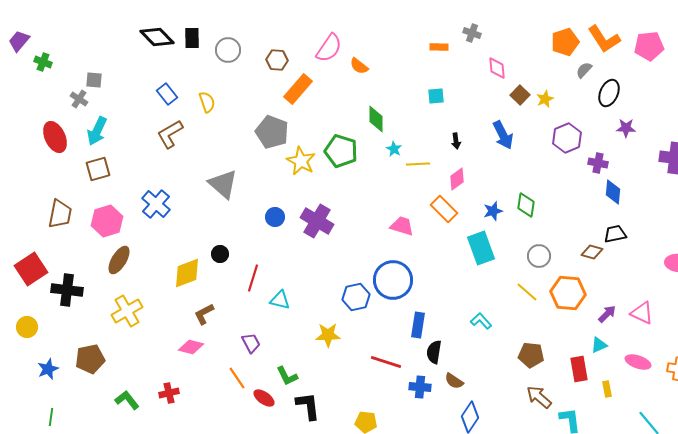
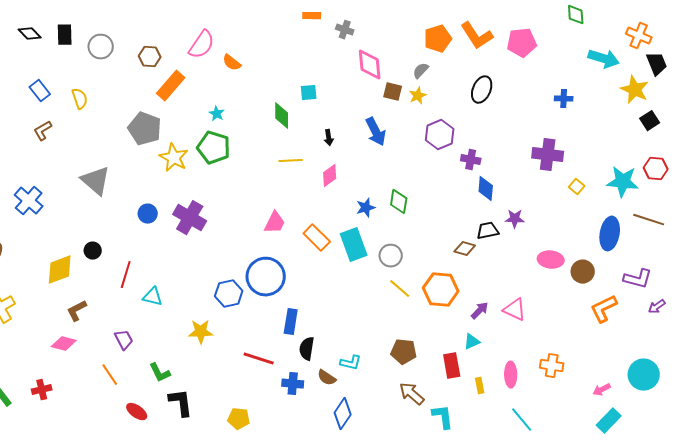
black diamond: (157, 37) -> (30, 34), size x0.7
orange rectangle: (439, 47) -> (312, 16), moved
pink diamond: (497, 68) -> (370, 65), size x1.4
gray semicircle: (584, 70) -> (421, 71), moved
brown square: (520, 95) -> (393, 92), turned -30
green diamond: (376, 119) -> (282, 116), moved
purple star: (626, 128) -> (515, 219), moved
brown L-shape: (170, 134) -> (43, 131), size x0.7
cyan star: (394, 149) -> (217, 114), moved
orange rectangle: (444, 209) -> (317, 238), moved
pink trapezoid: (402, 226) -> (275, 223), turned 100
gray circle: (539, 256) -> (391, 256), moved
cyan L-shape: (481, 321) -> (351, 363), moved, turned 145
pink ellipse: (638, 362) -> (511, 375), moved, turned 70
red ellipse: (264, 398) -> (137, 412), moved

